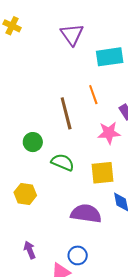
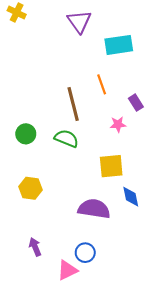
pink star: (109, 133) -> (118, 124), size x0.7
green circle: (33, 142) -> (26, 134), moved
green semicircle: (63, 162) -> (67, 138), moved

